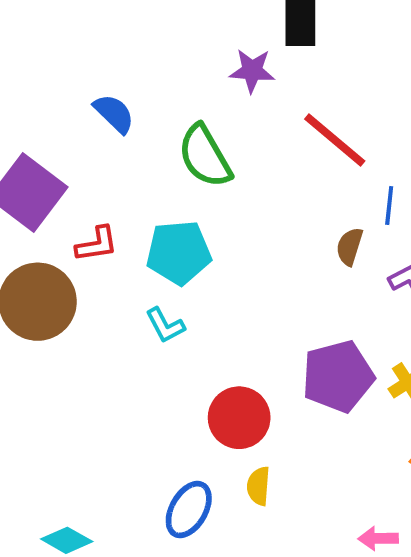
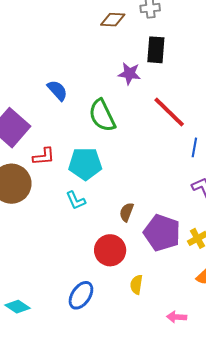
brown semicircle: (350, 247) -> (127, 212), moved
purple pentagon: (338, 376) -> (162, 233), turned 30
yellow semicircle: (258, 486) -> (136, 285), moved

